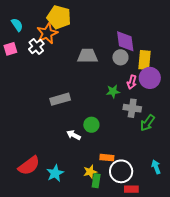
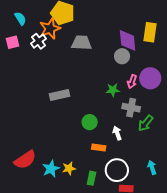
gray trapezoid: (87, 56) -> (81, 43), moved
yellow rectangle: (145, 60) -> (150, 32), moved
white arrow: (74, 135) -> (117, 133), moved, turned 40
orange rectangle: (107, 158) -> (99, 147), moved
yellow star: (90, 172) -> (69, 168), moved

